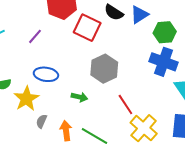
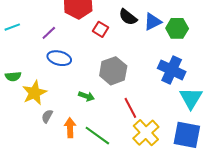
red square: (87, 28) -> (100, 29), size x0.6
green hexagon: (165, 32) -> (177, 28), moved
blue ellipse: (46, 74) -> (59, 58), moved

